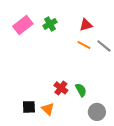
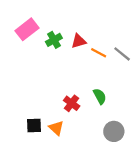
green cross: (50, 24) -> (54, 40), moved
red triangle: (86, 25) -> (79, 41), moved
green semicircle: (81, 90) -> (100, 96), moved

